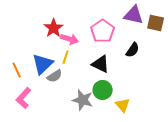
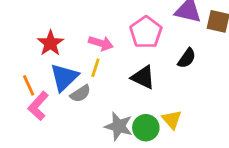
red star: (54, 28) -> (50, 43), moved
green circle: (103, 90) -> (146, 128), moved
pink L-shape: (24, 98) -> (38, 106), moved
yellow triangle: (123, 105) -> (172, 120), moved

